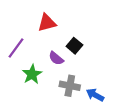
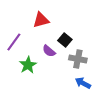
gray cross: (70, 86) -> (78, 59), moved

